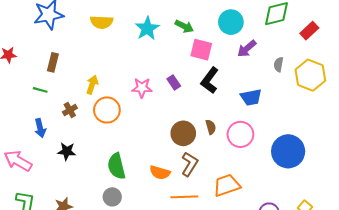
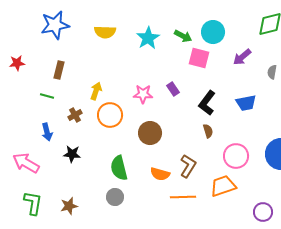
cyan circle: (231, 22) -> (213, 32), moved
black L-shape: (210, 80) -> (207, 103), moved
brown circle: (183, 133) -> (150, 133), moved
pink circle: (240, 134) -> (236, 156), moved

